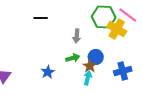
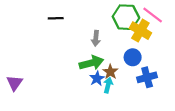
blue circle: (96, 57) -> (133, 57), moved
green arrow: (73, 58) -> (91, 63), size x1.5
blue star: (48, 72) -> (97, 78), moved

